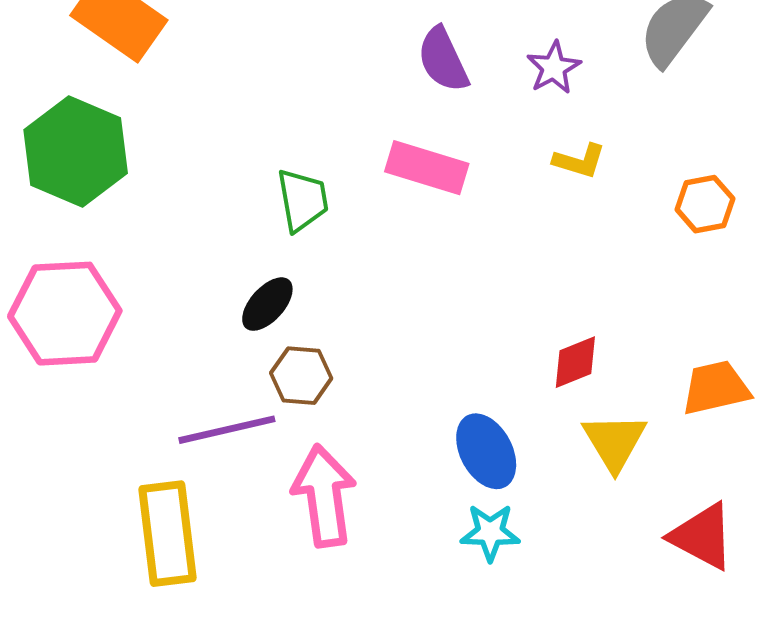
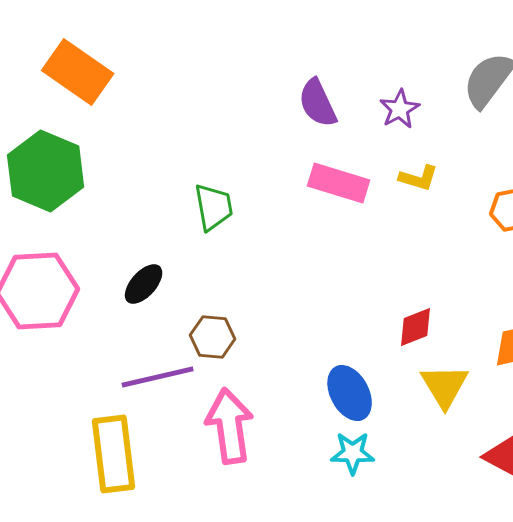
pink rectangle: (427, 168) -> (339, 183), moved
black ellipse: (267, 304) -> (144, 284), moved

